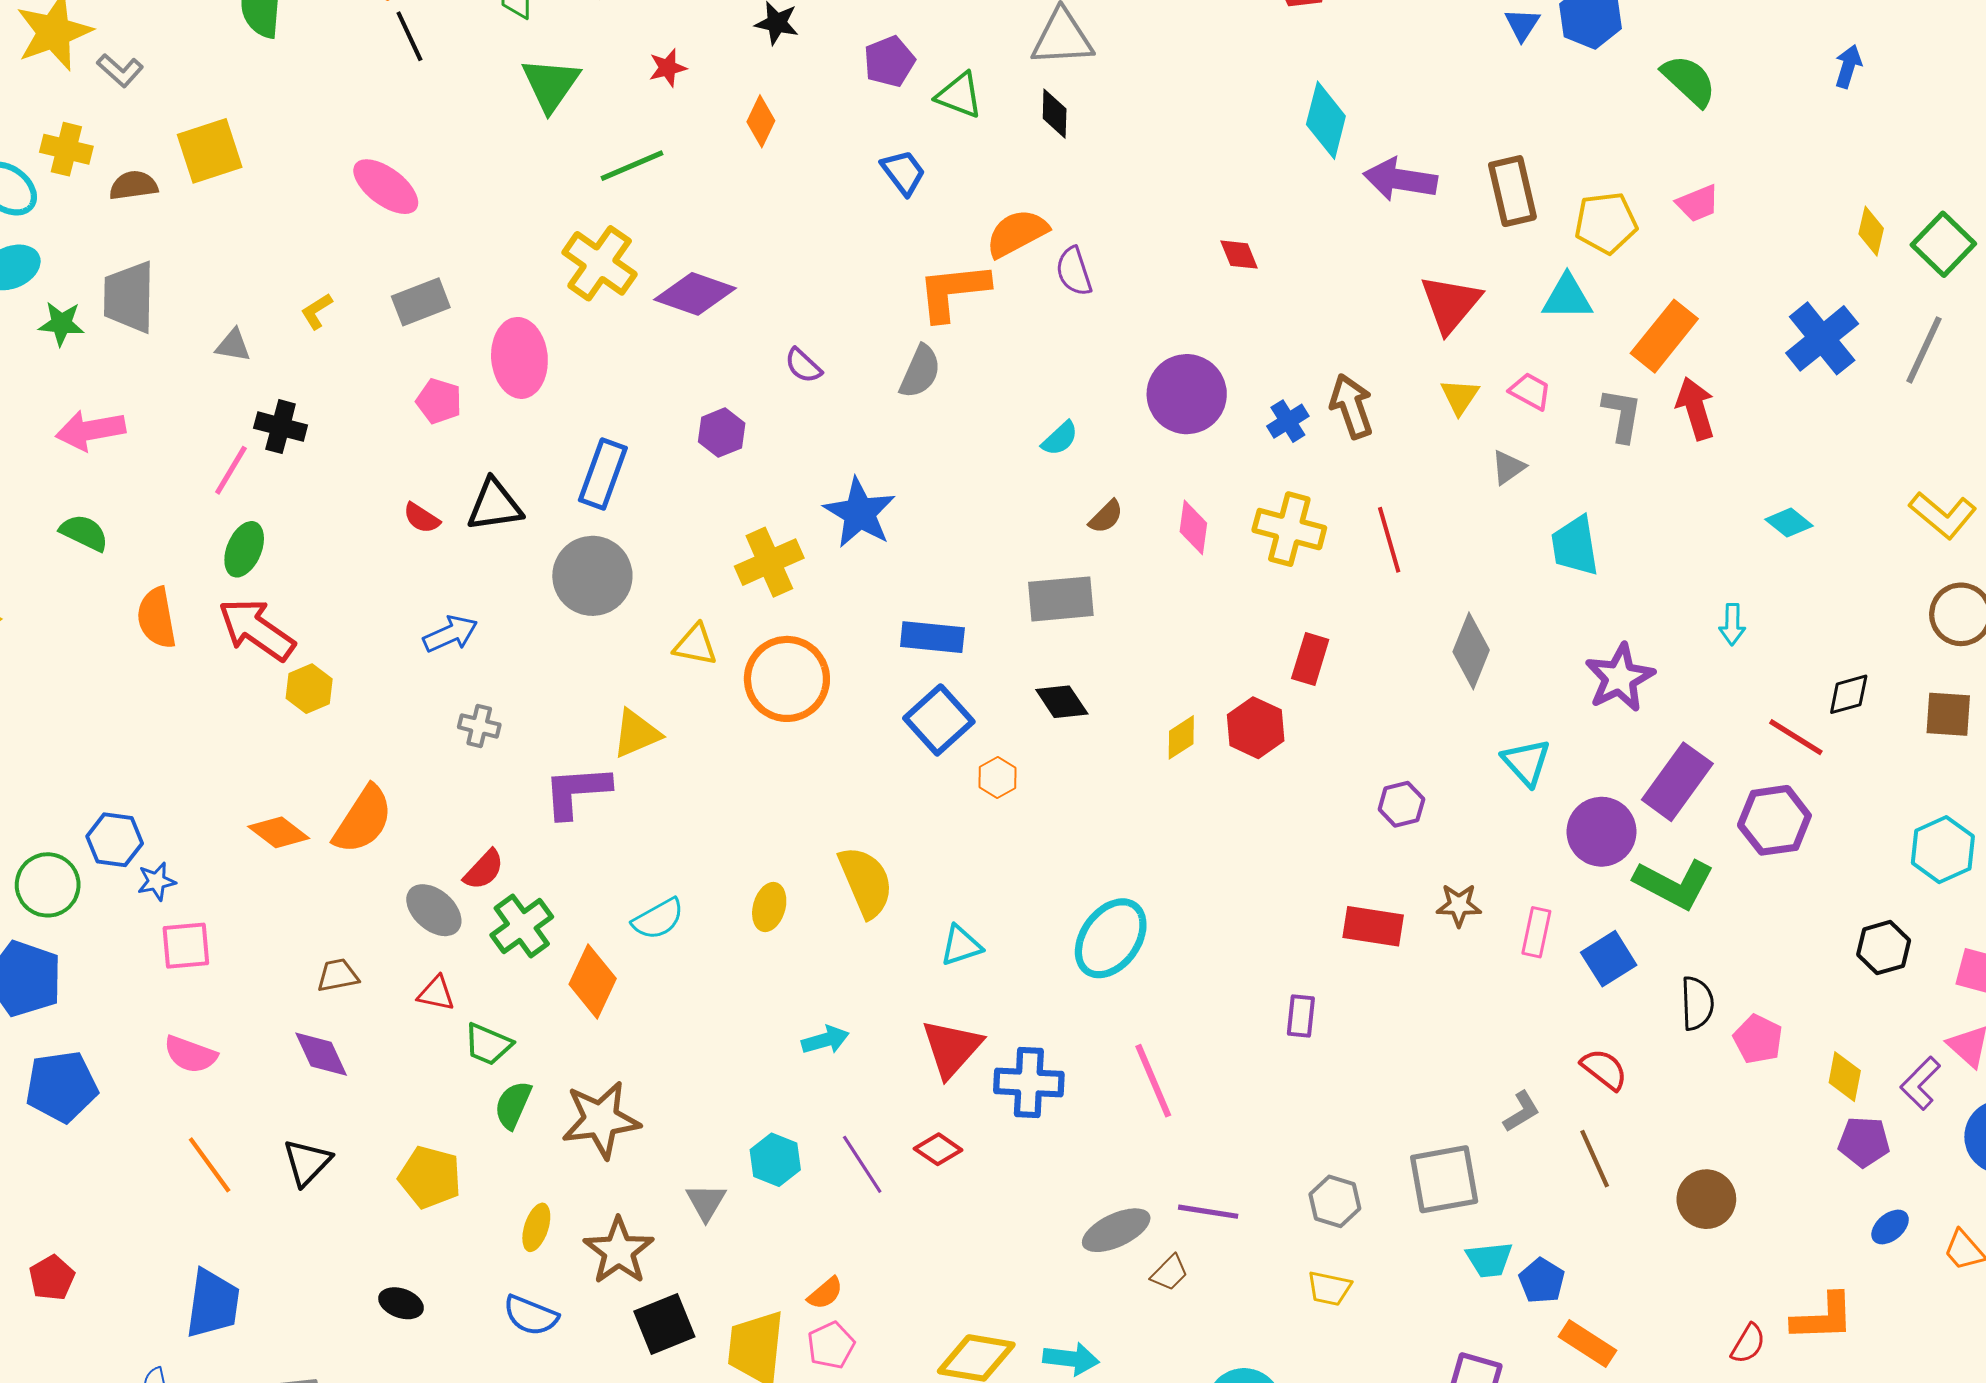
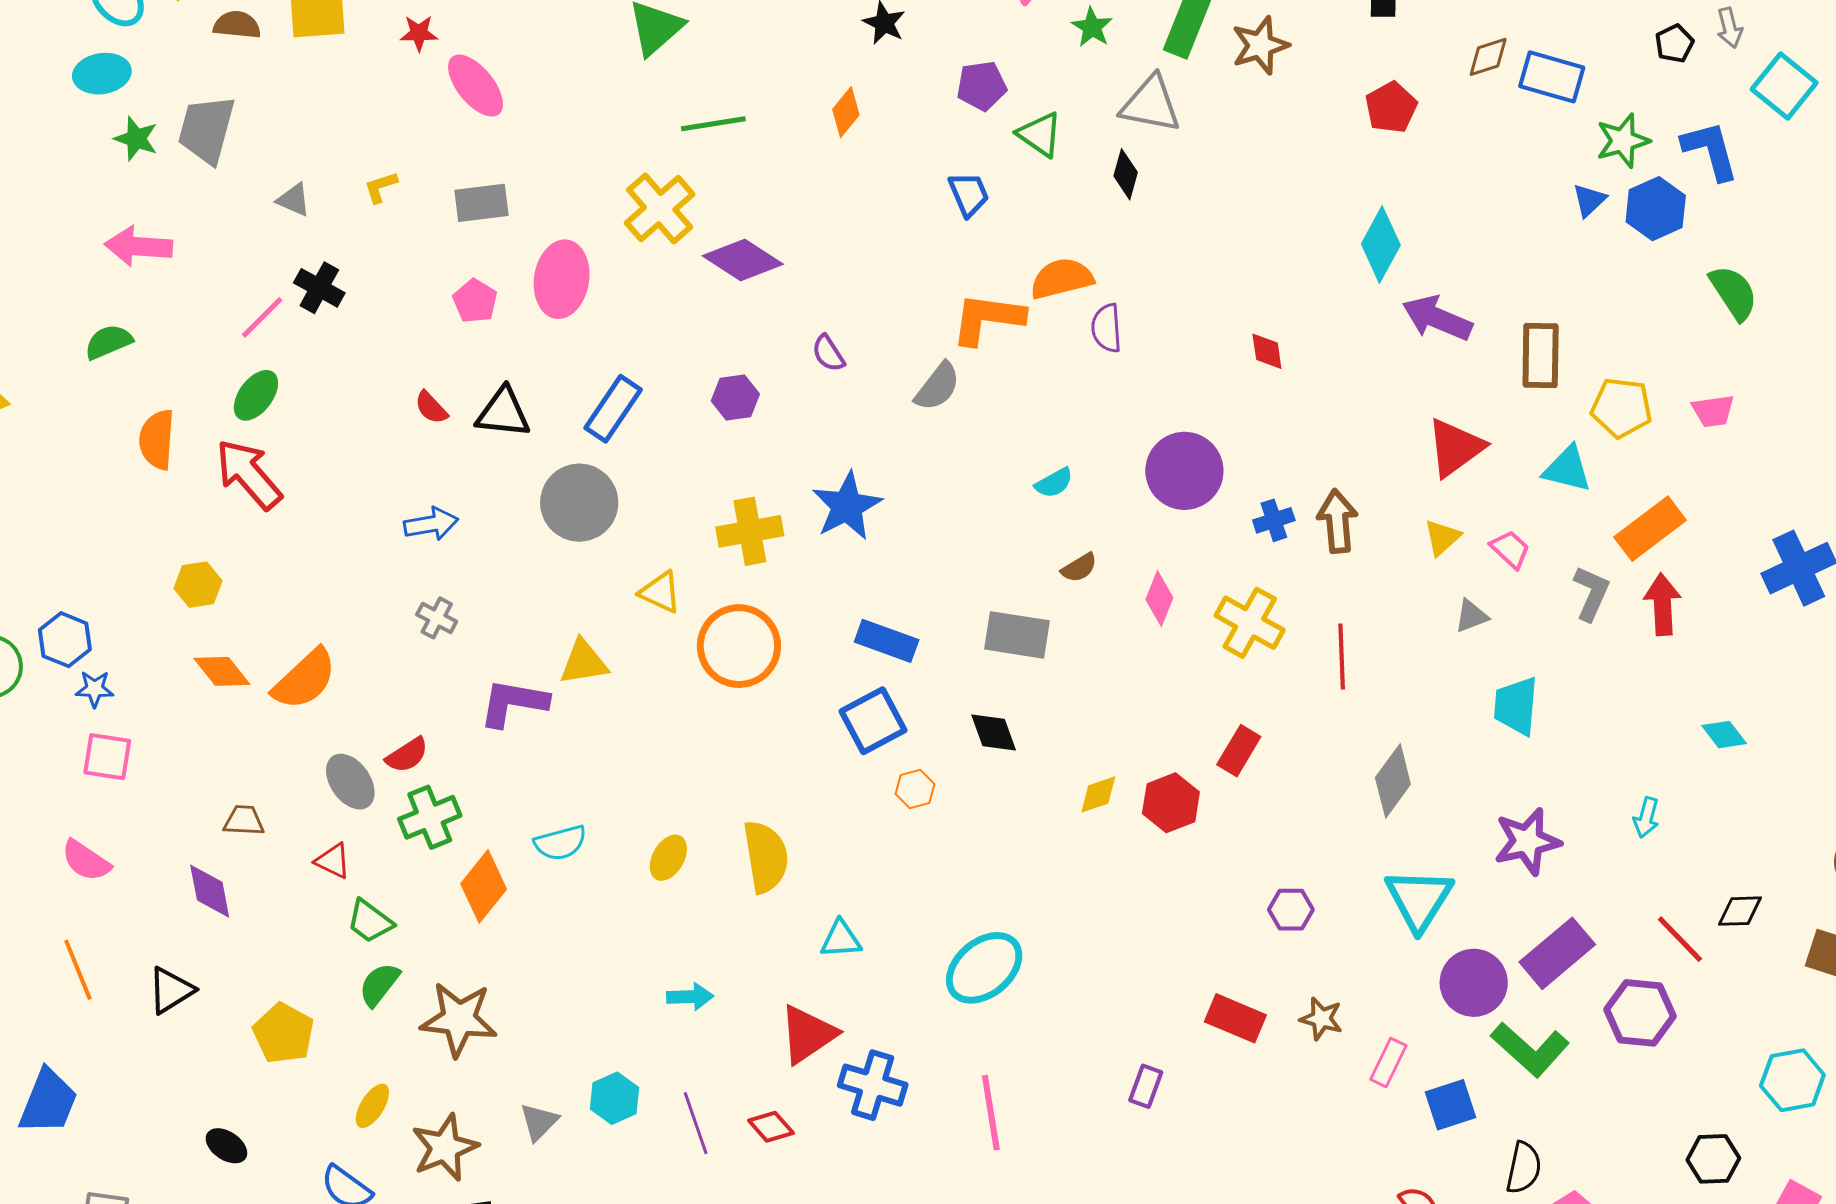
red star: (668, 68) -> (419, 33), moved
green semicircle: (84, 533) -> (108, 342), turned -63
yellow hexagon: (309, 689) -> (198, 585), moved
cyan triangle: (1526, 762) -> (1419, 899), size x1.4

